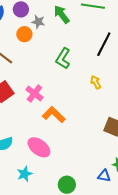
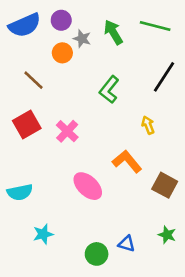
orange L-shape: (54, 115) -> (127, 161), moved
pink ellipse: (39, 147) -> (88, 186), moved
blue triangle: (104, 176) -> (127, 244), moved

